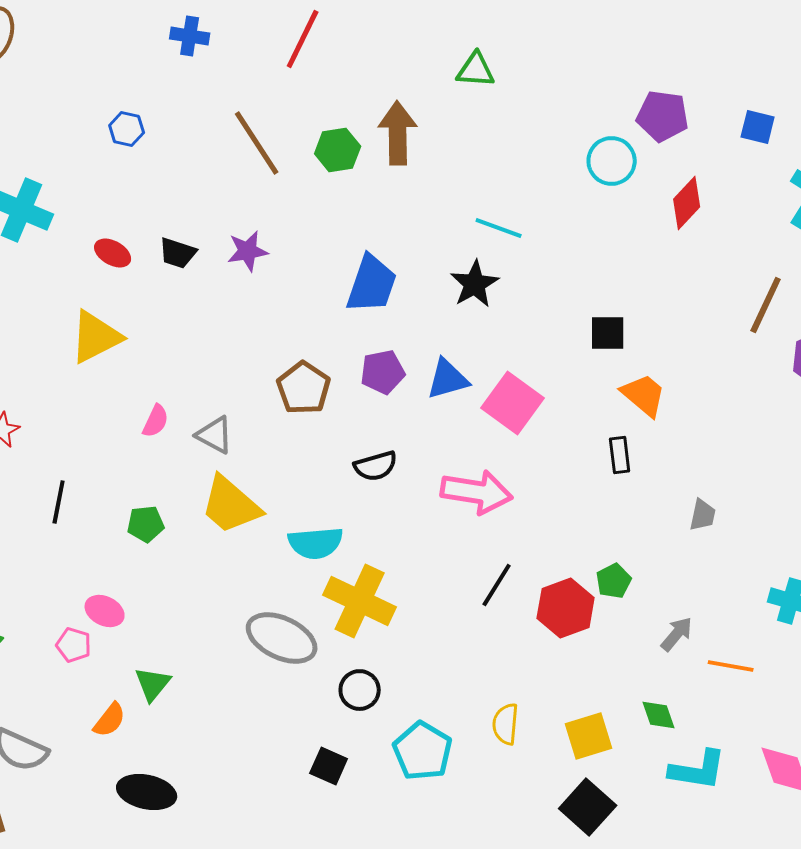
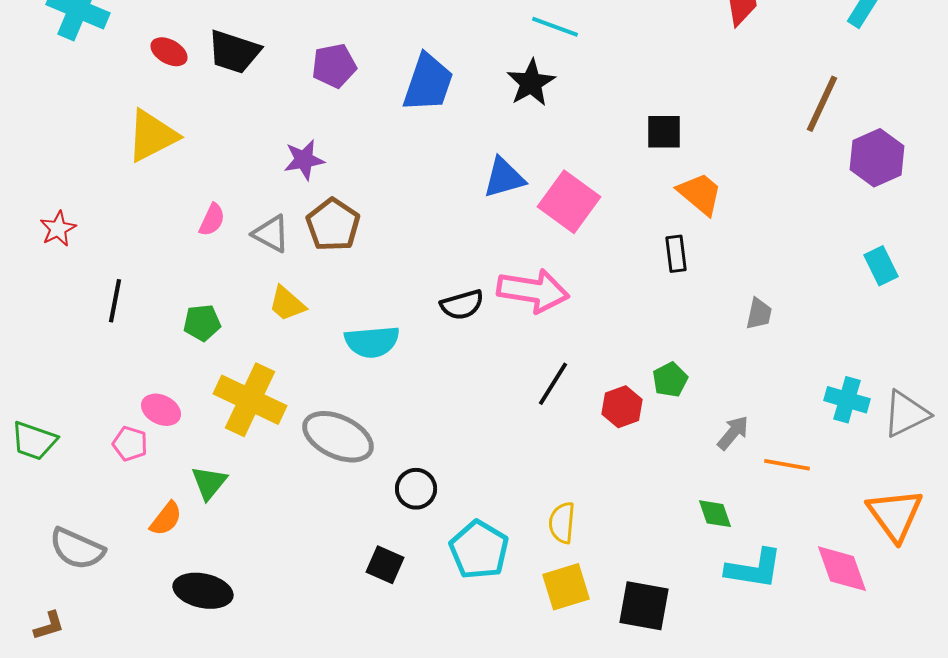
purple star: (248, 251) -> (304, 160), moved
black trapezoid: (178, 253) -> (234, 52), size x1.4
purple pentagon: (383, 372) -> (334, 66), moved
brown pentagon: (304, 388) -> (333, 225), moved
black semicircle: (376, 466) -> (462, 305), moved
yellow trapezoid: (231, 505) -> (287, 304), size x0.6
yellow cross: (360, 601) -> (250, 400), moved
red hexagon: (566, 608) -> (622, 407), size x0.7
yellow square: (589, 736) -> (566, 587), moved
black square: (588, 807) -> (644, 606), turned -32

